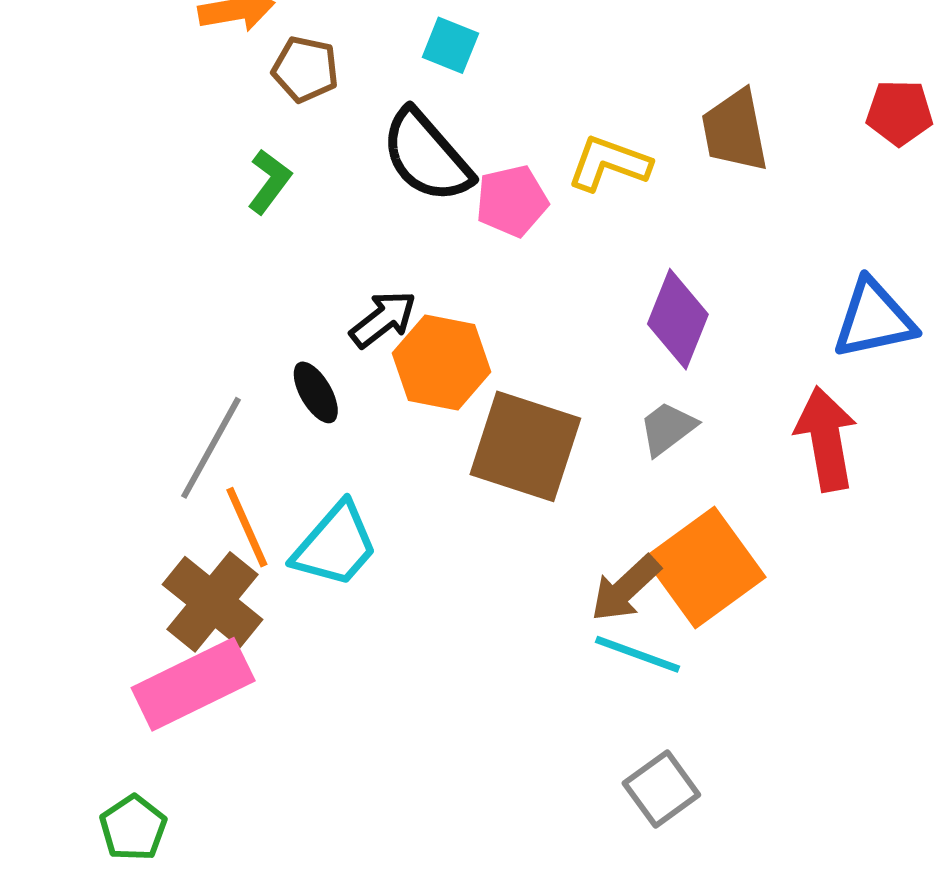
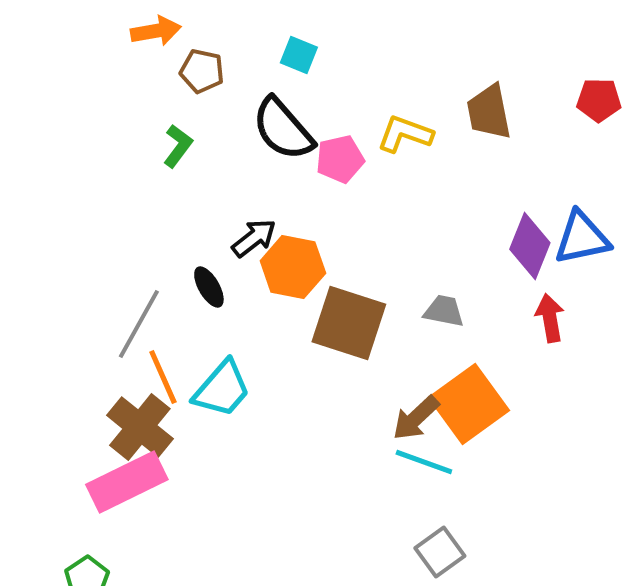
purple diamond: (678, 319) -> (530, 246), moved
gray trapezoid: (667, 428) -> (444, 311), turned 48
red arrow: (826, 439) -> (550, 318), size x0.7

